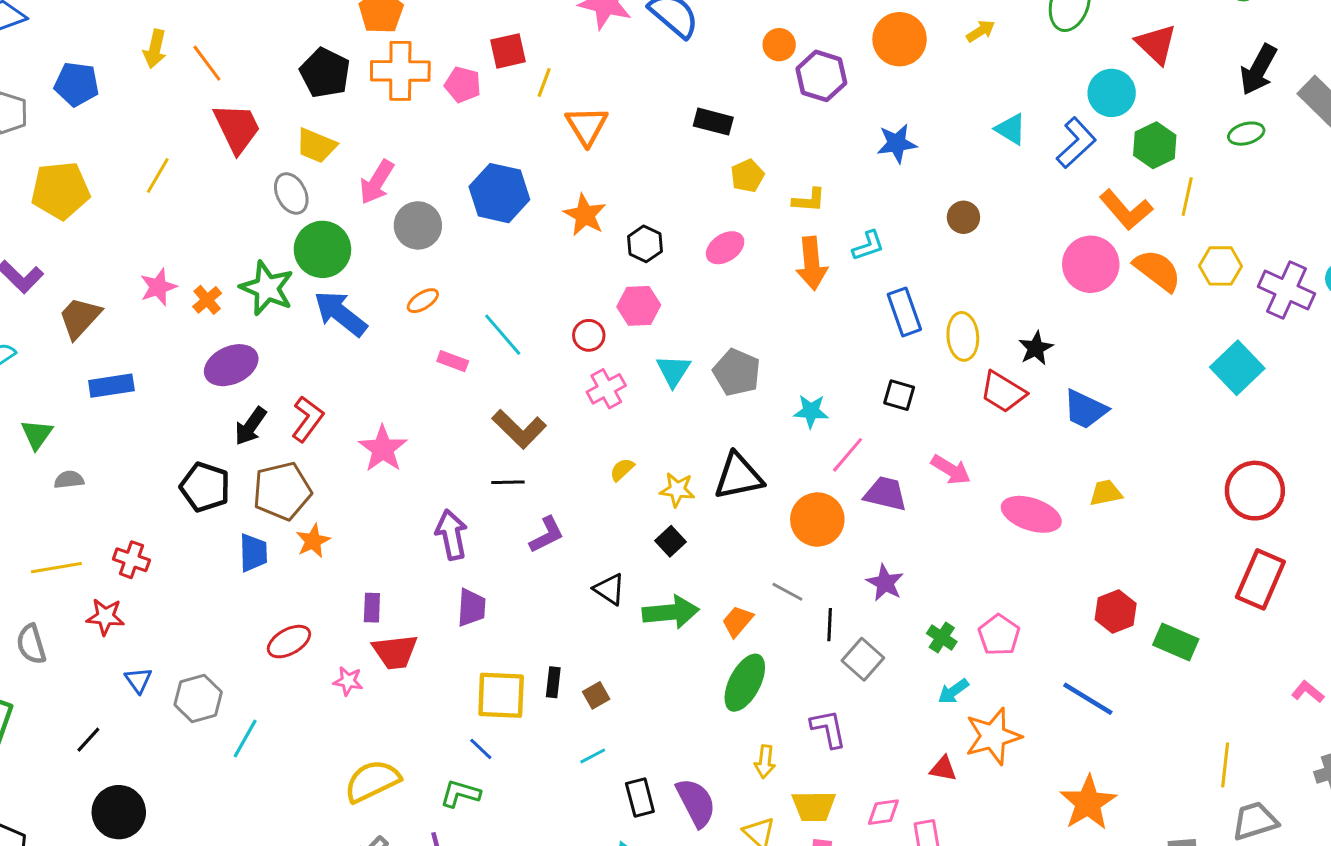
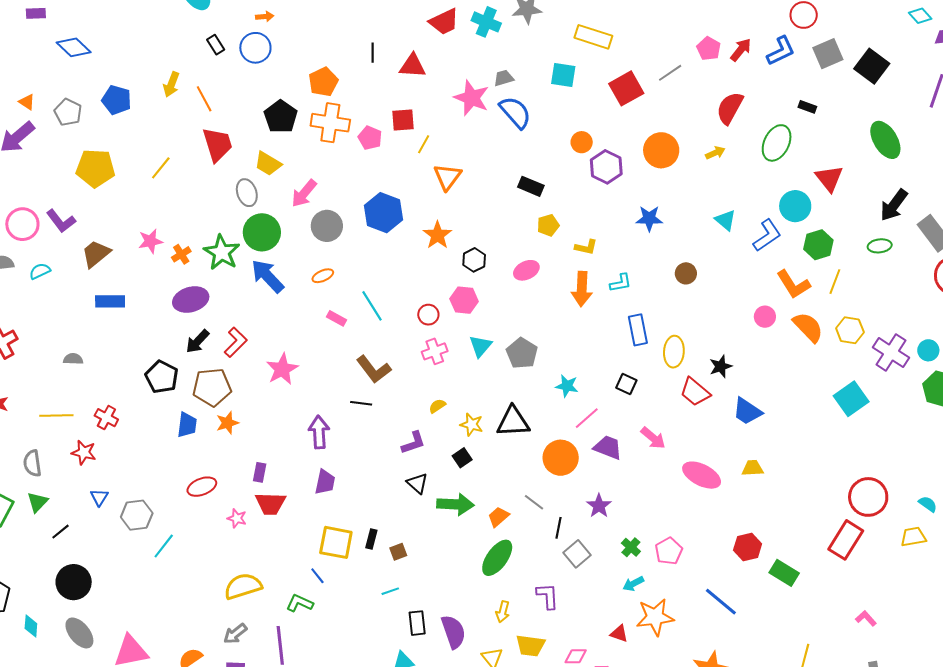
pink circle: (1091, 264) -> (765, 317), size x0.6
green triangle: (37, 434) -> (37, 502), moved
red circle: (1255, 491) -> (868, 497), moved
purple L-shape: (547, 535) -> (413, 443), moved

